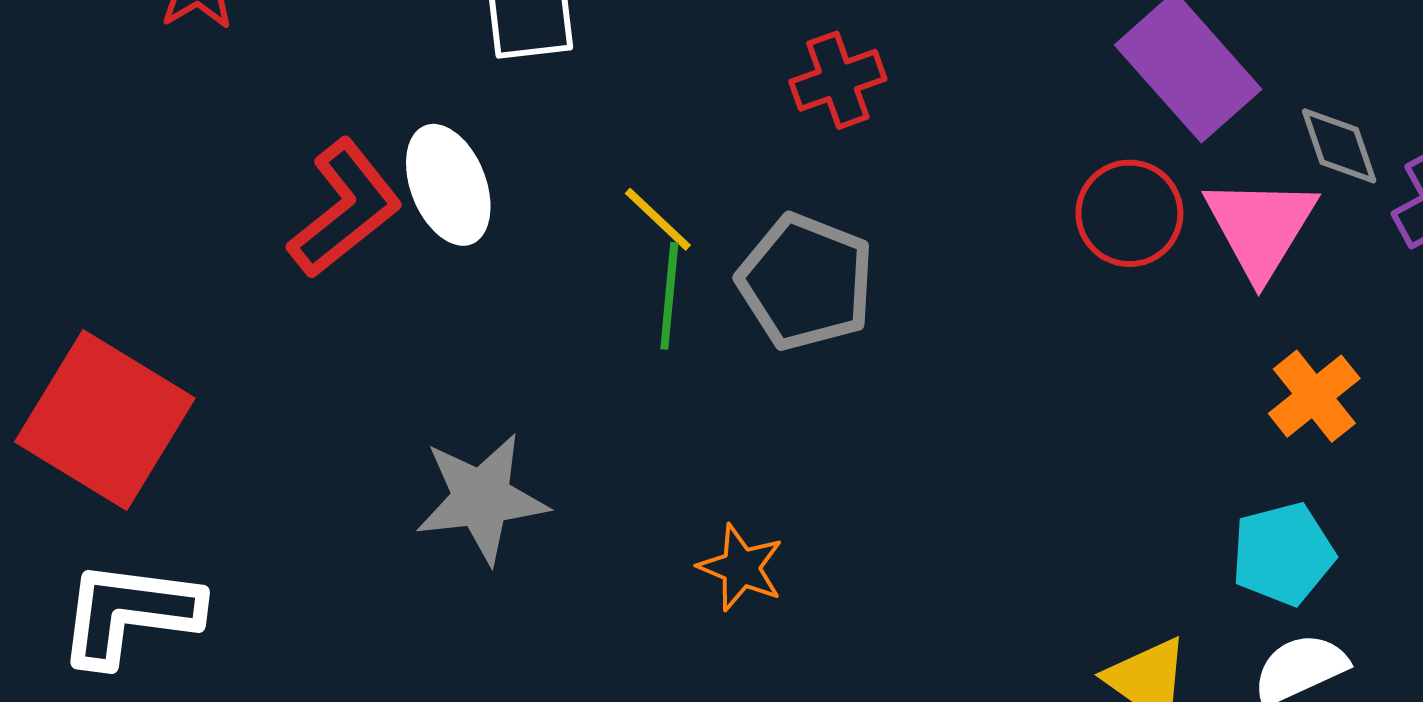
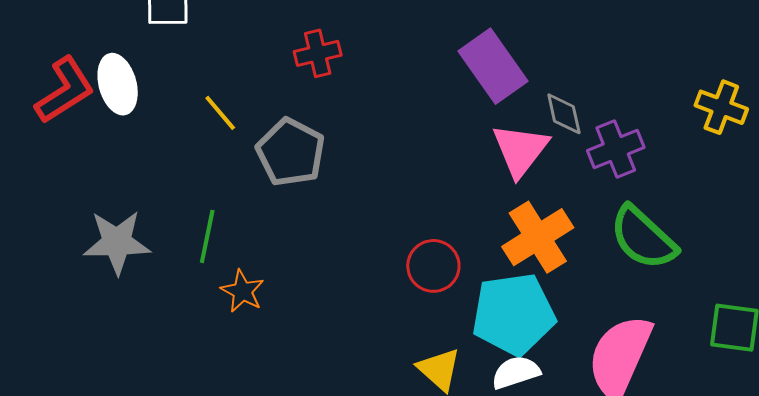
red circle: (1129, 213) -> (433, 266), moved
green line: (669, 296) -> (207, 236), moved
orange cross: (1314, 396) -> (538, 237), size x1.5
cyan pentagon: (1283, 554) -> (513, 314), size x1.6

